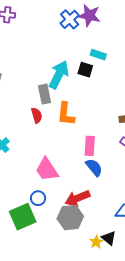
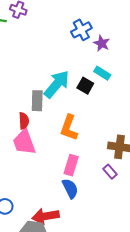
purple star: (89, 15) -> (102, 43), moved, size x0.7
orange L-shape: (66, 114) -> (69, 128), moved
pink trapezoid: (47, 170) -> (24, 142), moved

